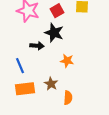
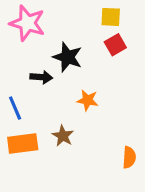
red square: (57, 11) -> (115, 45), moved
orange semicircle: (68, 98) -> (129, 157), moved

